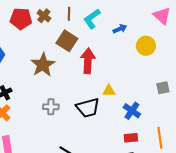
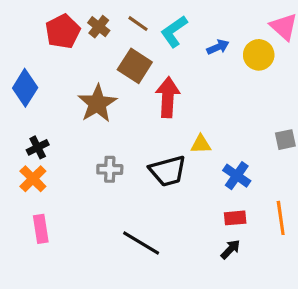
brown line: (69, 14) -> (138, 24), turned -56
red pentagon: (21, 19) -> (63, 31), turned -30
yellow circle: (146, 46) -> (259, 55), moved

